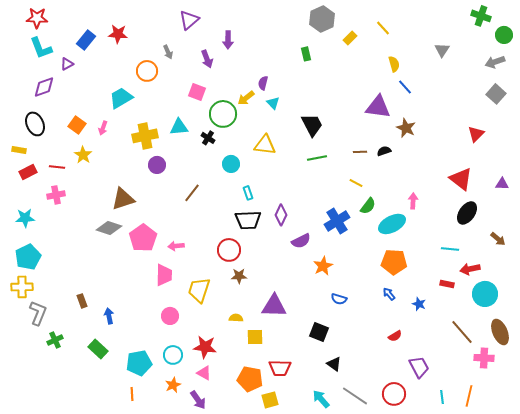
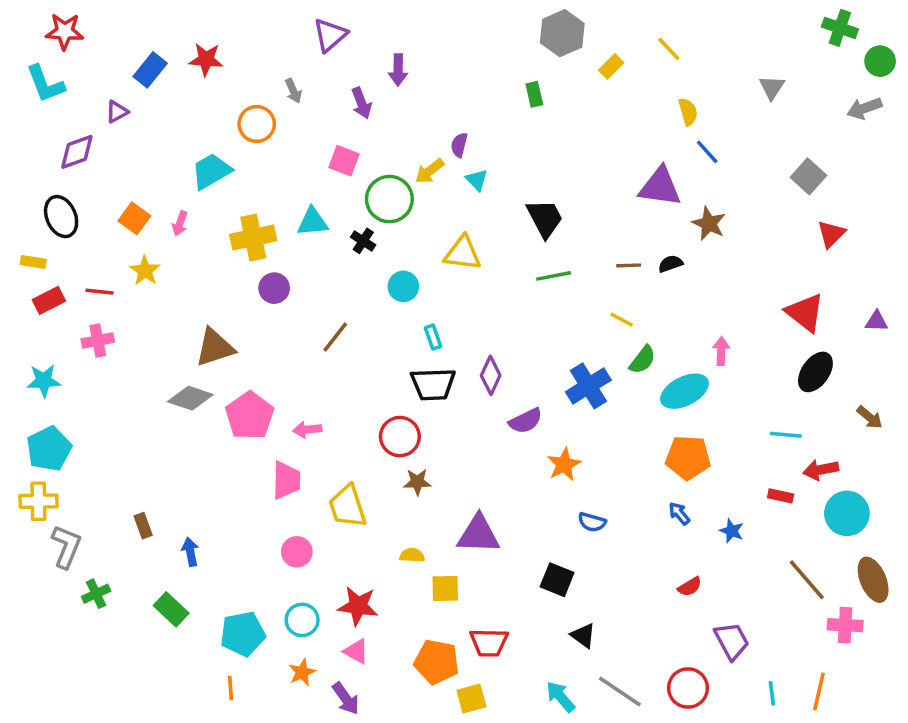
cyan L-shape: (41, 48) -> (45, 84), moved
gray square: (496, 94) -> (808, 176), moved
yellow trapezoid: (199, 290) -> (347, 506), turned -36

